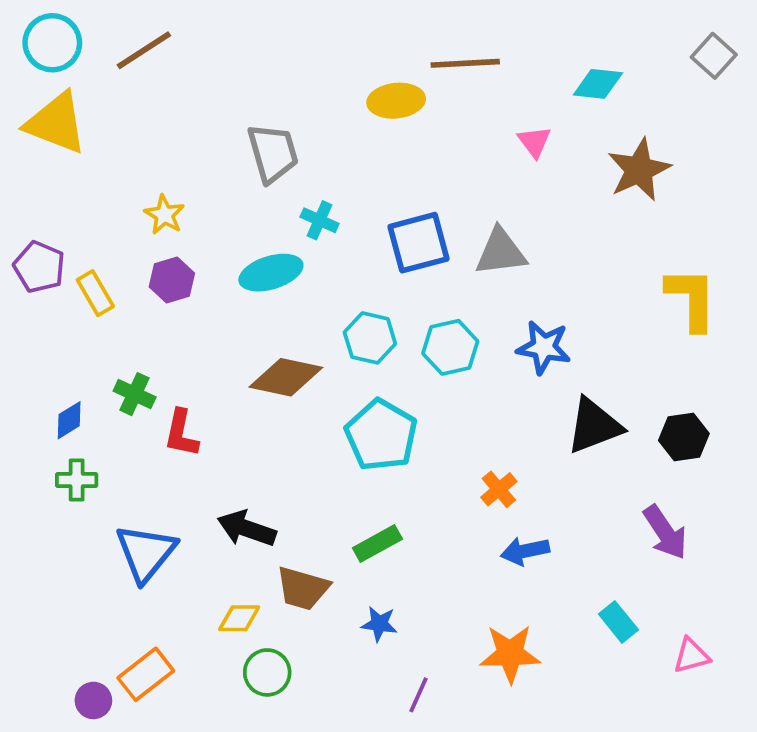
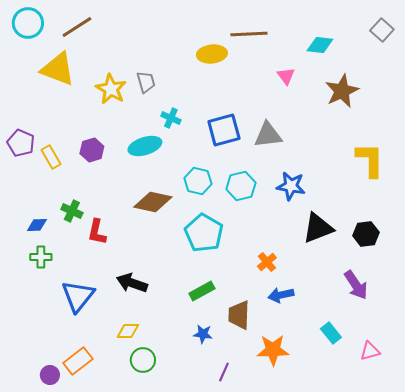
yellow triangle: (56, 123) -> (58, 69), moved
gray trapezoid: (273, 153) -> (146, 82), size x0.7
yellow star: (164, 215) -> (111, 89), moved, size x1.4
blue diamond: (69, 420) -> (37, 225), turned 30
brown trapezoid: (303, 588) -> (239, 315), moved, turned 76

